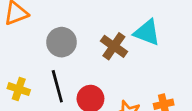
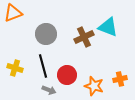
brown cross: (114, 46) -> (84, 37), turned 30

